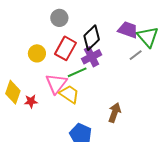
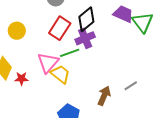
yellow circle: (37, 53) -> (17, 31), moved
gray line: (136, 55) -> (131, 86), moved

